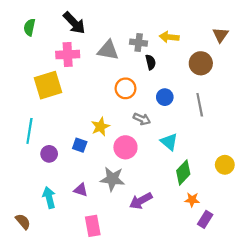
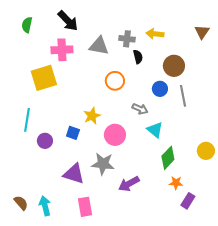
brown circle: (201, 63) -> (174, 66), moved
blue circle: (165, 97) -> (160, 89), moved
gray arrow: (142, 119) -> (140, 109), moved
purple triangle: (81, 190) -> (74, 174), size x1.6
cyan arrow: (49, 198) -> (45, 206), moved

